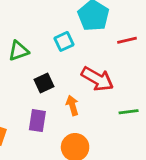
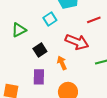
red line: (127, 40) -> (94, 20), moved

